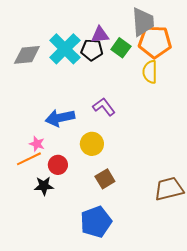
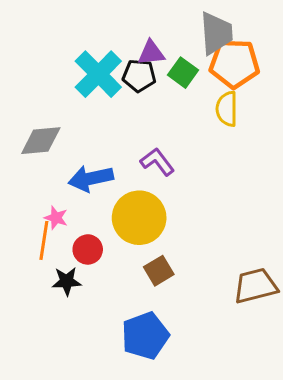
gray diamond: (27, 55) -> (41, 141), moved
yellow circle: (92, 144) -> (139, 218), size x1.5
orange line: (29, 159) -> (44, 240), turned -55

